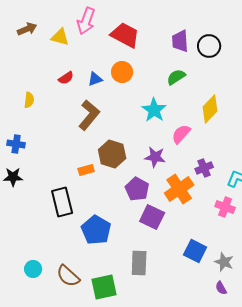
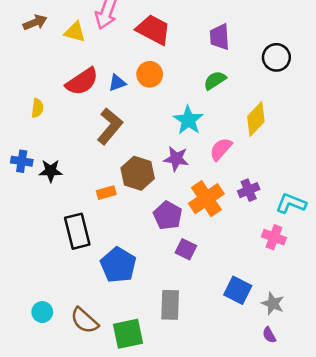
black circle: (209, 46) -> (276, 57), moved
red semicircle: (66, 78) -> (82, 82), size x1.8
purple star: (155, 157) -> (176, 159), moved
black star: (13, 177) -> (51, 171), moved
orange cross: (179, 189) -> (206, 199), moved
purple square: (152, 217) -> (186, 249), size x0.7

